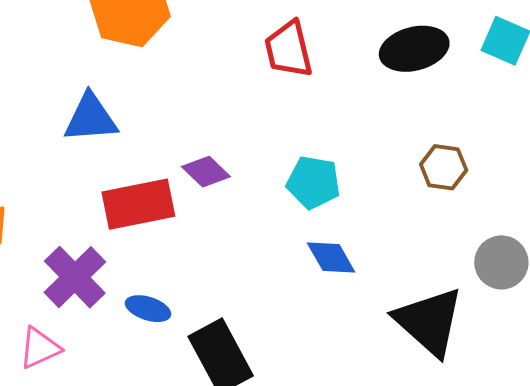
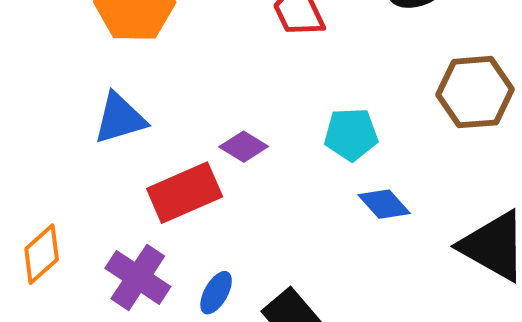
brown hexagon: (444, 167) -> (475, 92), size x1.6
blue ellipse: (148, 309) -> (216, 293), turned -66

